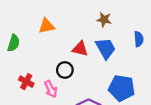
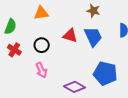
black circle: (65, 70) -> (42, 45), moved
red cross: (26, 82) -> (14, 50), moved

